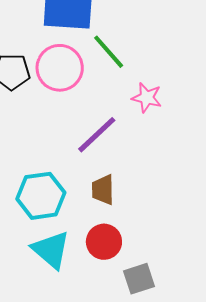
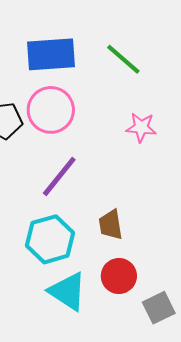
green line: (109, 52) -> (123, 59), moved
purple line: (97, 135) -> (59, 176), moved

